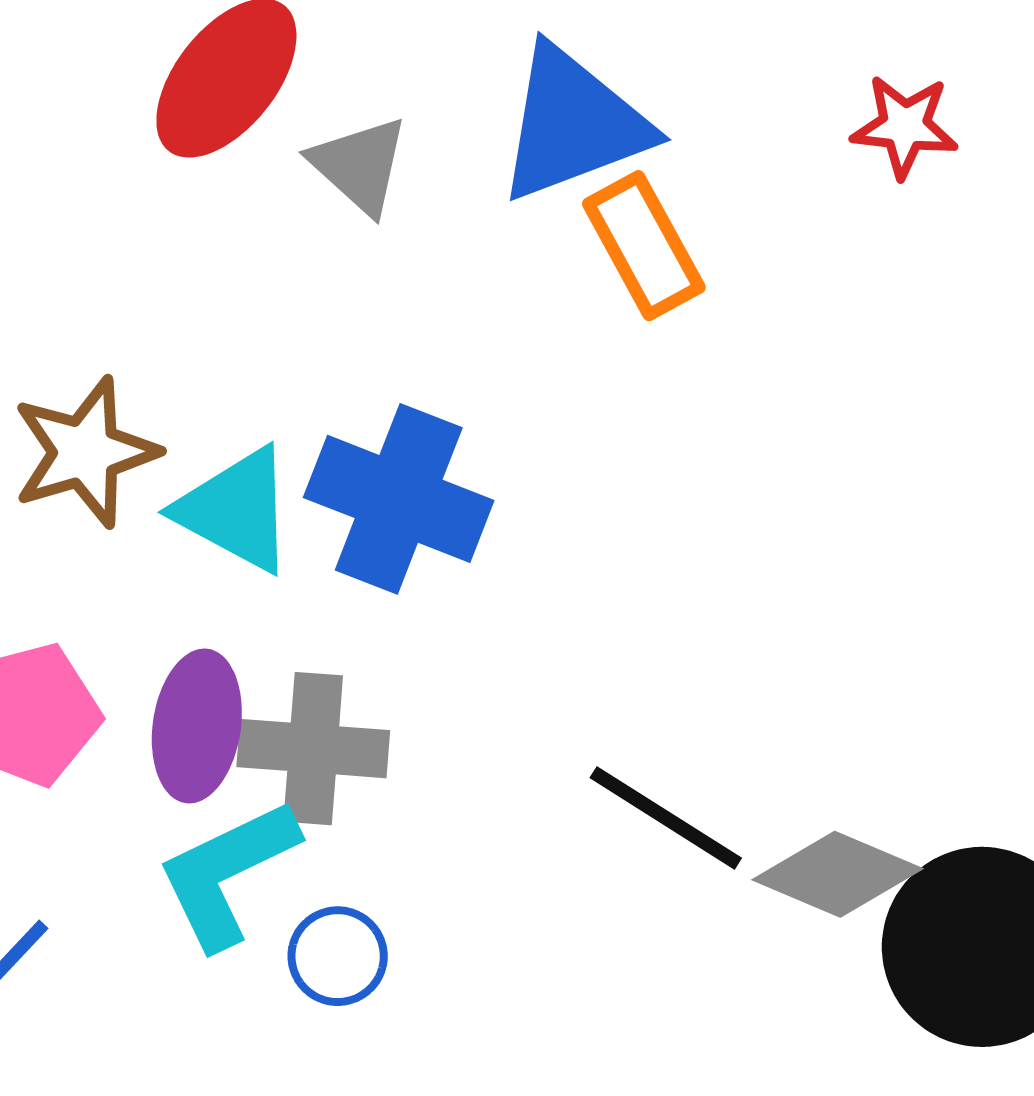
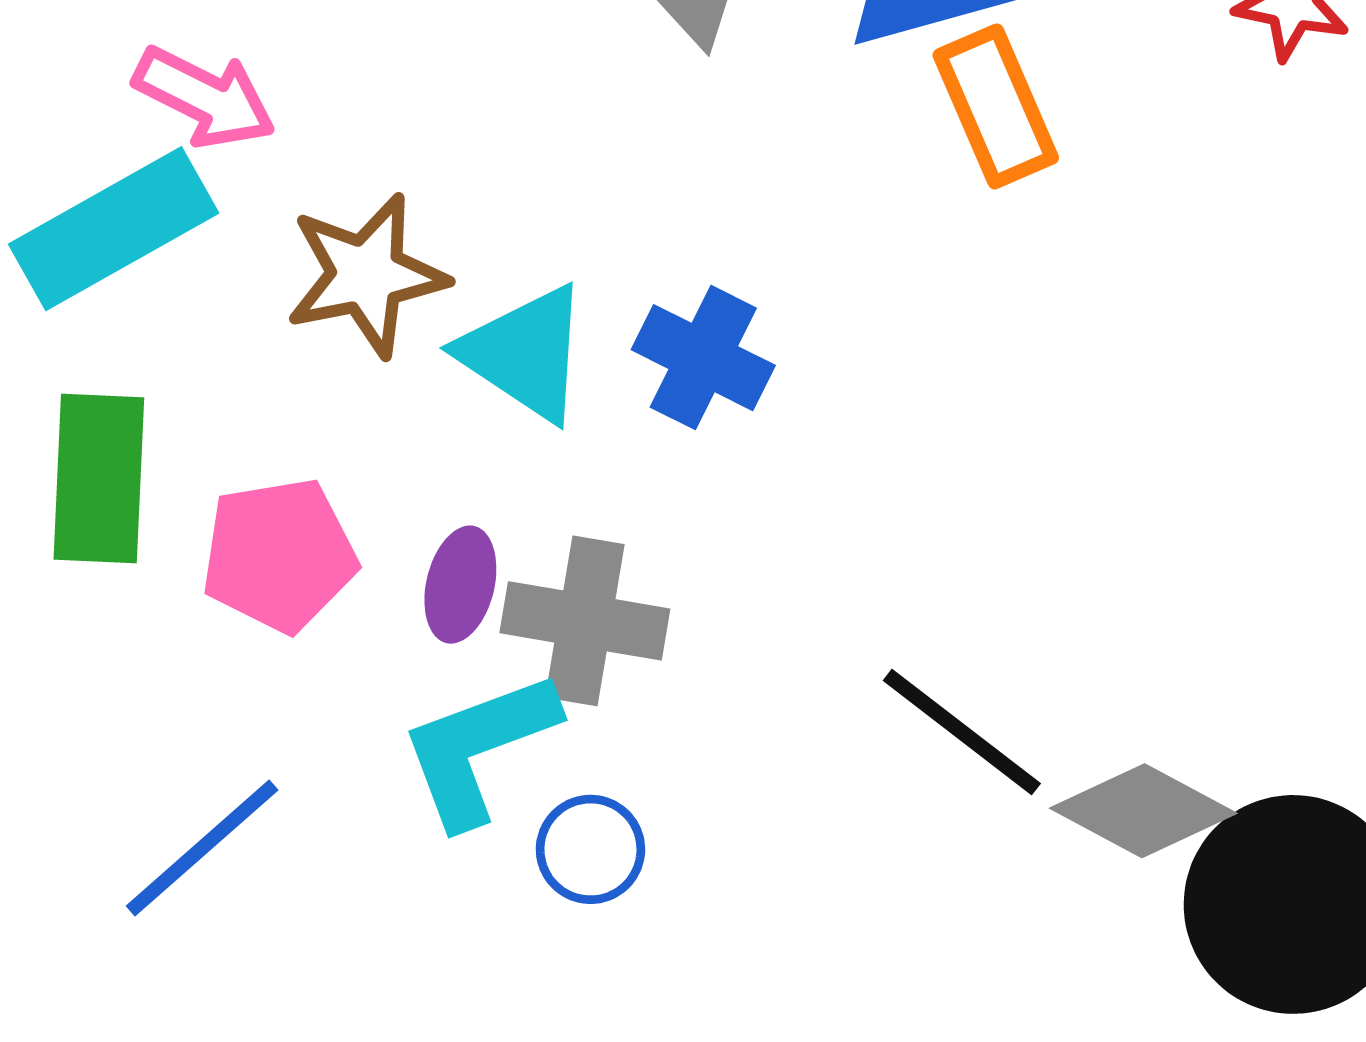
blue cross: (399, 499) -> (703, 358), size x0.7
purple ellipse: (197, 726) -> (460, 585), size x0.7

